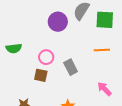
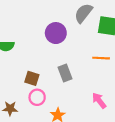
purple circle: (58, 22) -> (56, 33), moved
pink circle: (46, 57) -> (37, 97), moved

